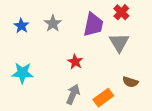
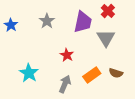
blue star: (21, 26) -> (11, 25), moved
cyan star: (22, 73) -> (29, 73), moved, turned 30
orange rectangle: (103, 98) -> (92, 75), moved

